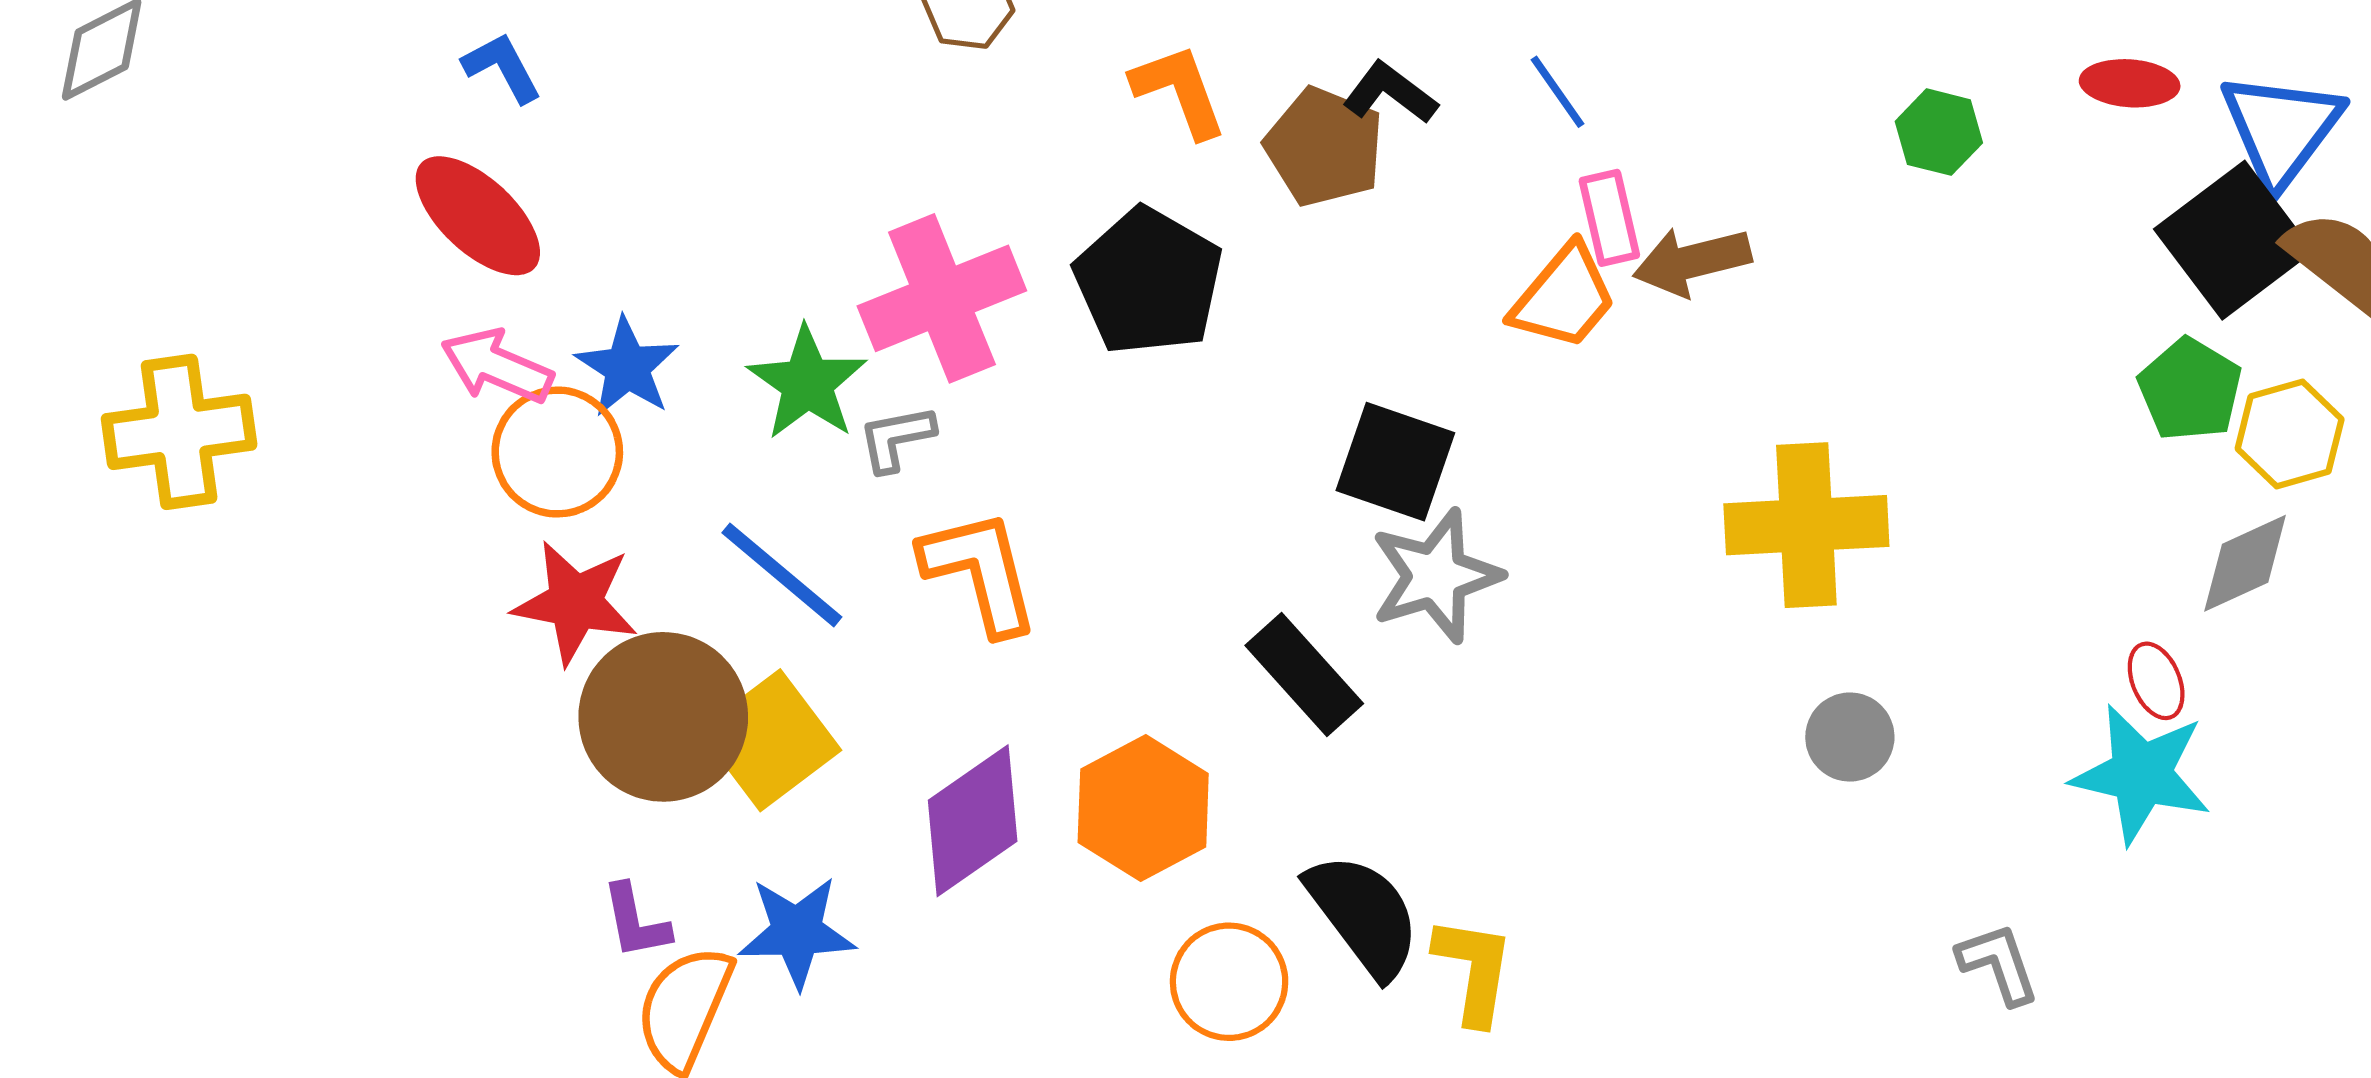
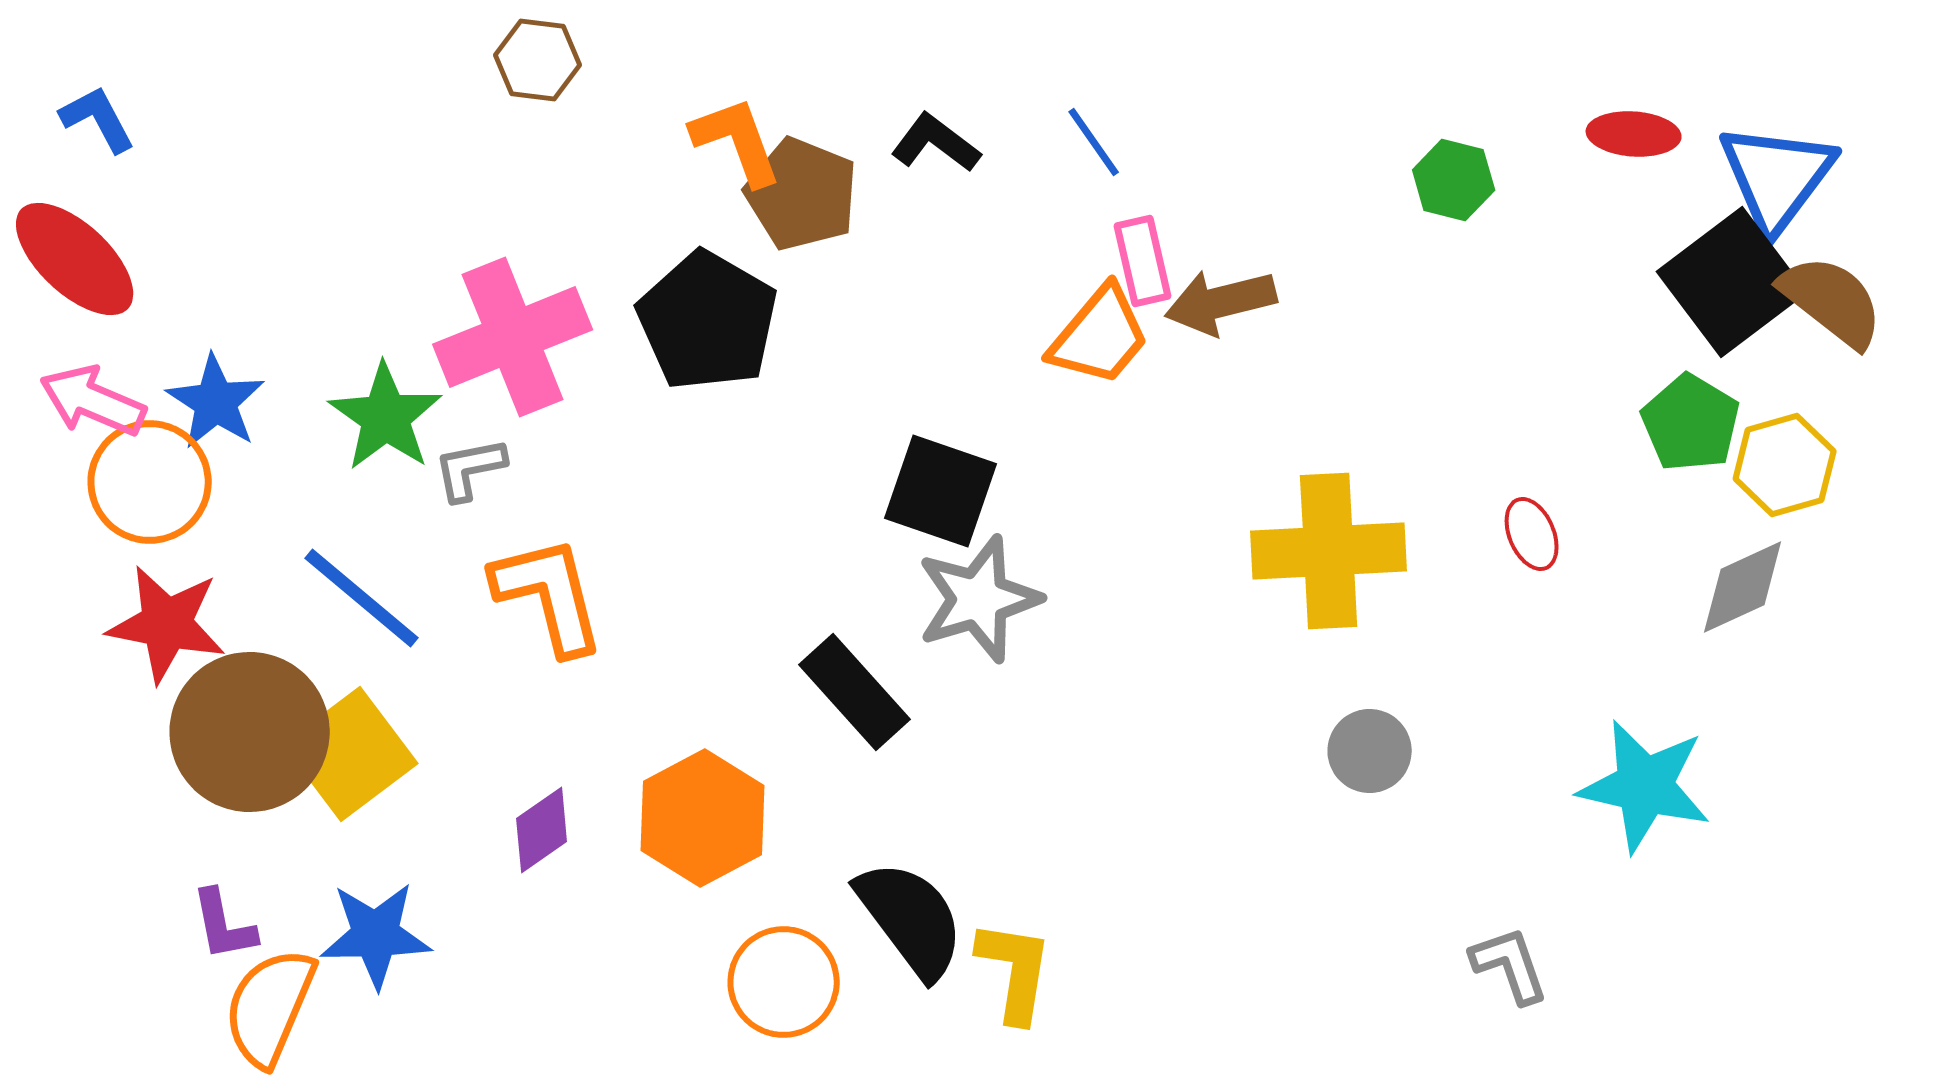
brown pentagon: (1324, 147) -> (802, 194), moved
red ellipse: (2156, 681) -> (1532, 534), moved
purple diamond: (973, 821) -> (542, 830), size x0.6

